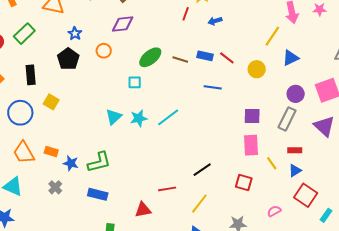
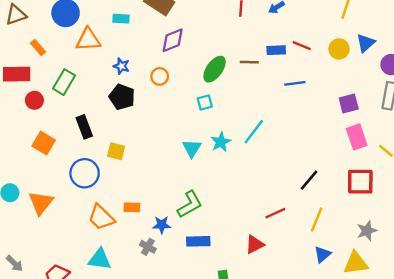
blue triangle: (291, 58) -> (366, 43), moved
blue star: (71, 163) -> (162, 225), moved
red square: (244, 183) -> (360, 182), size x1.4

